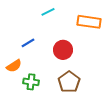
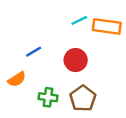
cyan line: (48, 12) -> (79, 20), moved
green cross: (31, 82) -> (48, 97), moved

